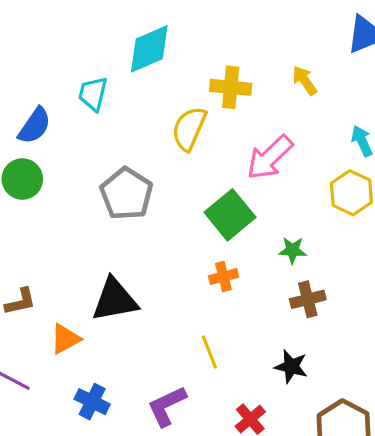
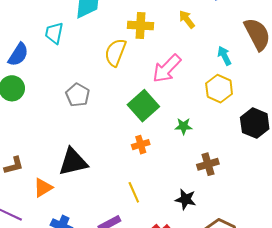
gray pentagon: (126, 194) -> (78, 95), size x0.7
brown cross: (308, 299) -> (208, 164), moved

